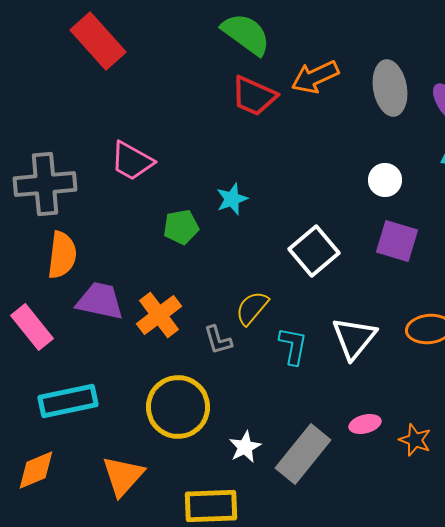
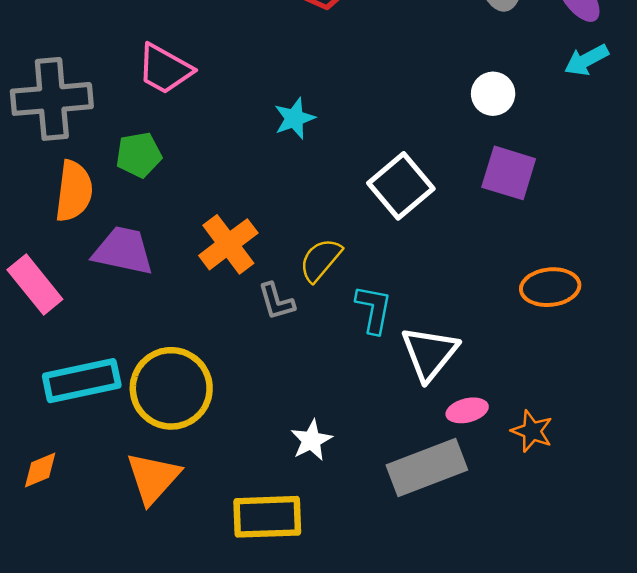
green pentagon: (181, 227) -> (139, 155), moved
orange cross: (159, 315) -> (228, 244), moved
white triangle: (354, 338) -> (429, 353), moved
yellow circle: (178, 407) -> (171, 388), moved
gray rectangle: (303, 454) -> (427, 468), moved, turned 30
orange diamond: (36, 470) -> (40, 470), size x0.7

